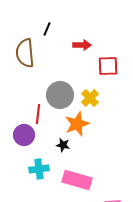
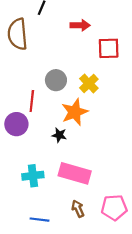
gray circle: (60, 95) -> (56, 80), size x0.7
cyan cross: (39, 169) -> (33, 176), moved

